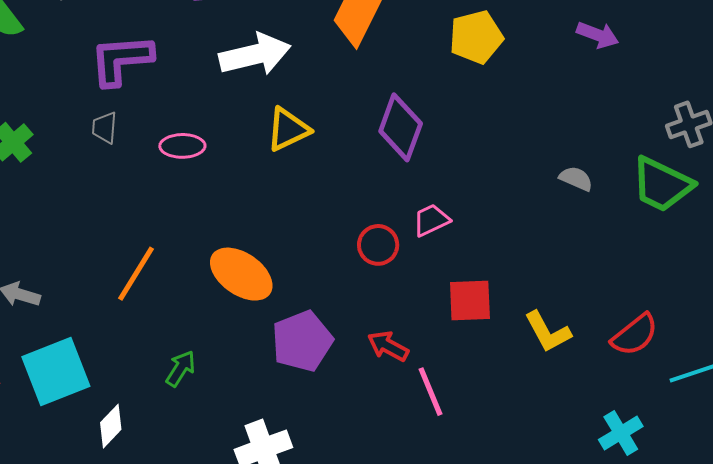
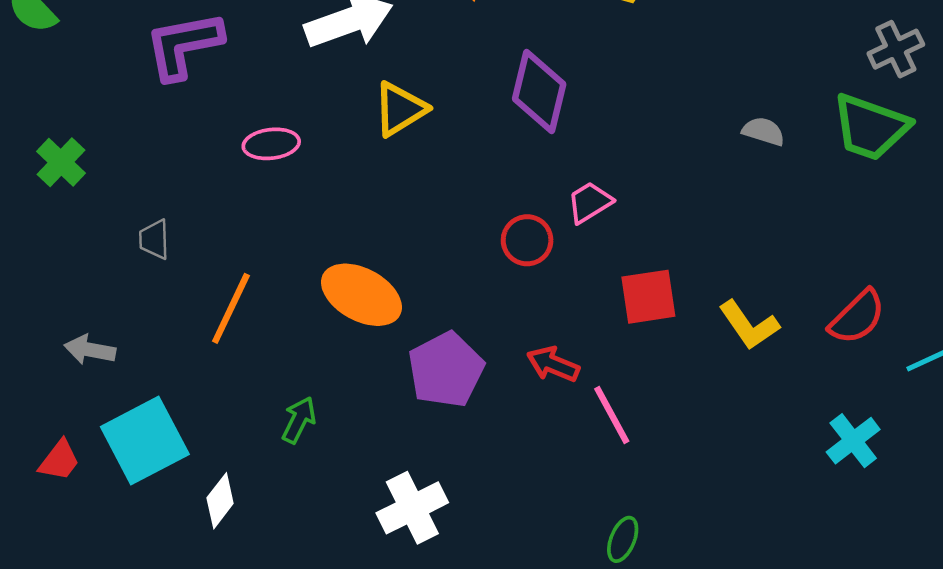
gray trapezoid: (105, 128) -> (154, 239), moved

